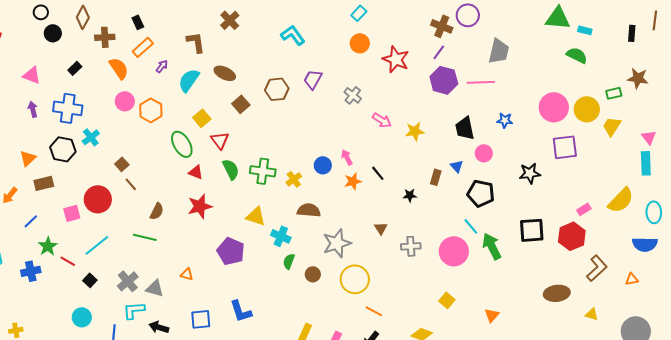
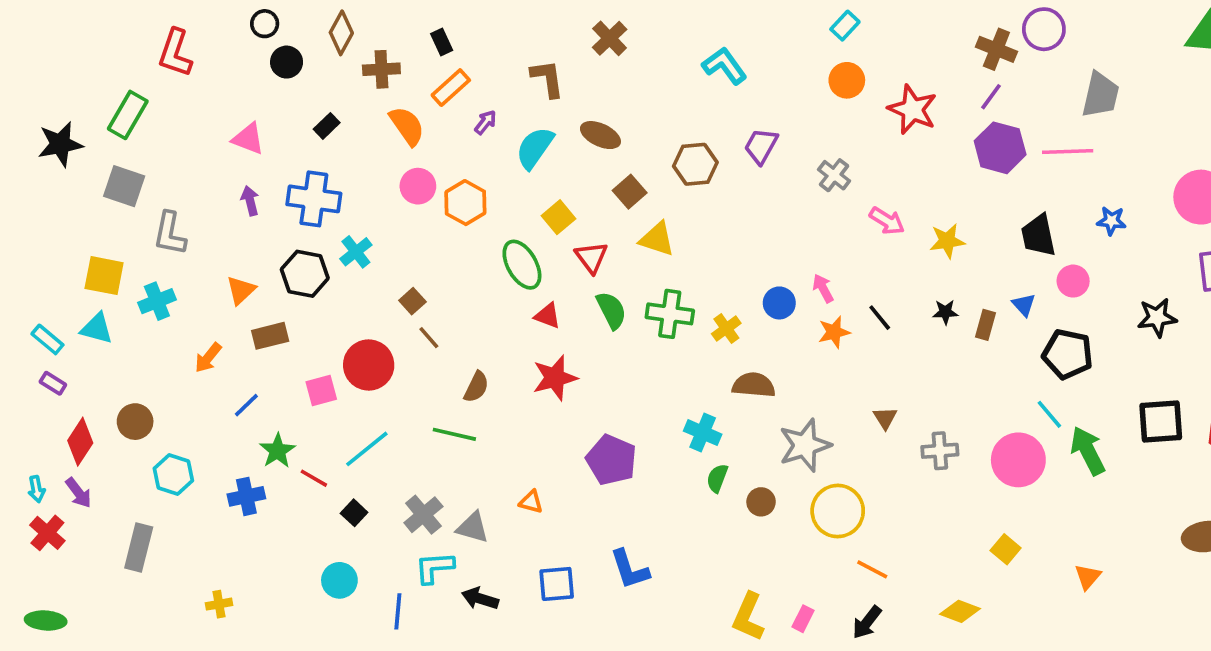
black star: (410, 195) -> (945, 312), moved
yellow triangle: (256, 216) -> (657, 239), moved

